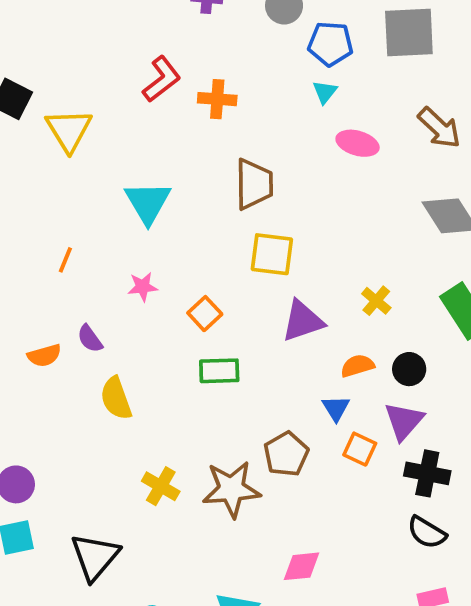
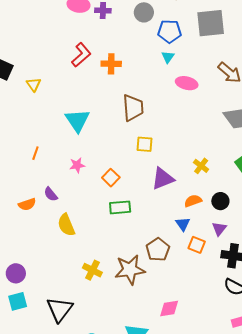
yellow triangle: (69, 130) -> (34, 84), size x0.6
yellow square: (272, 254) -> (145, 144), size x0.7
purple triangle: (404, 421) -> (219, 229), size x0.7

